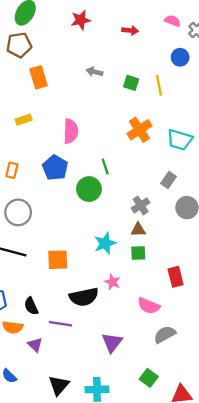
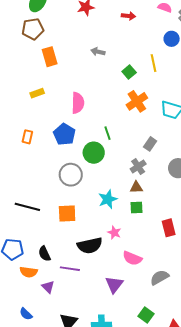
green square: (131, 83) -> (129, 72), moved, turned 32
gray rectangle: (168, 180) -> (150, 144), moved
gray circle: (18, 212) -> (71, 175), moved
pink semicircle: (149, 306) -> (132, 258), moved

